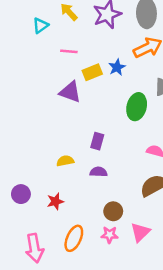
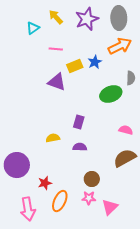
green ellipse: (137, 107) -> (111, 94), turned 55
purple circle: (21, 194) -> (17, 165), size x1.6
red star: (55, 201) -> (45, 183), moved
pink triangle: (140, 232) -> (110, 207), moved

